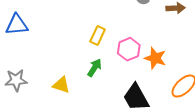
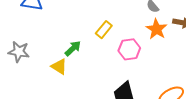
orange star: (155, 58) -> (156, 29), moved
green arrow: (95, 68) -> (73, 48), moved

